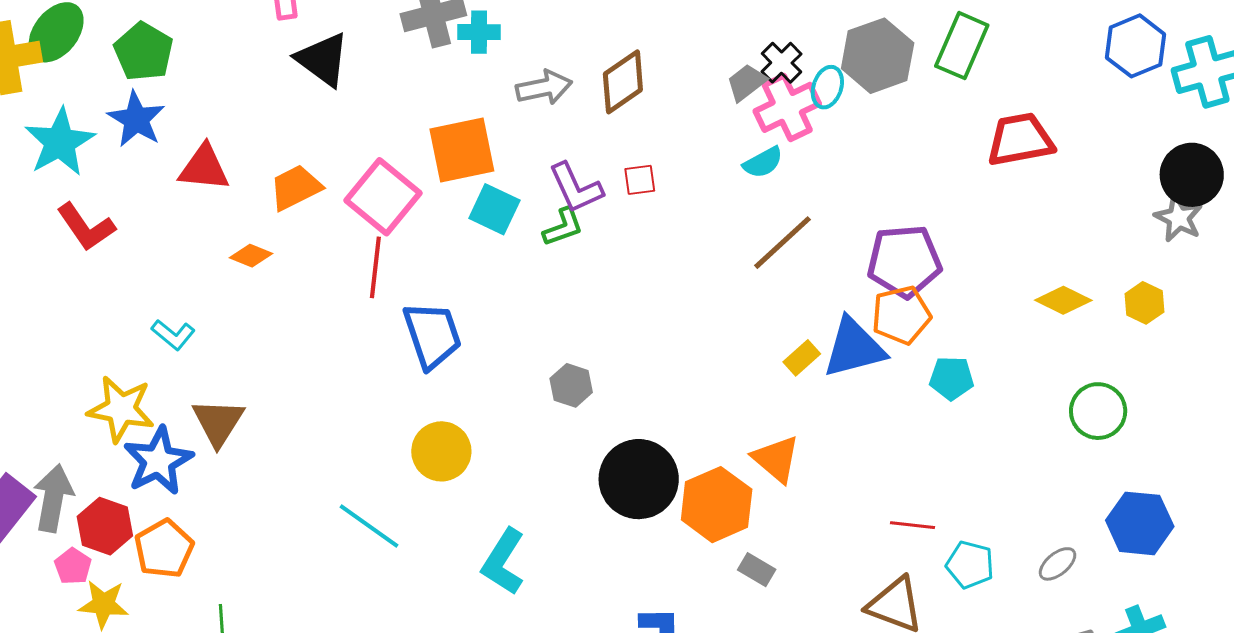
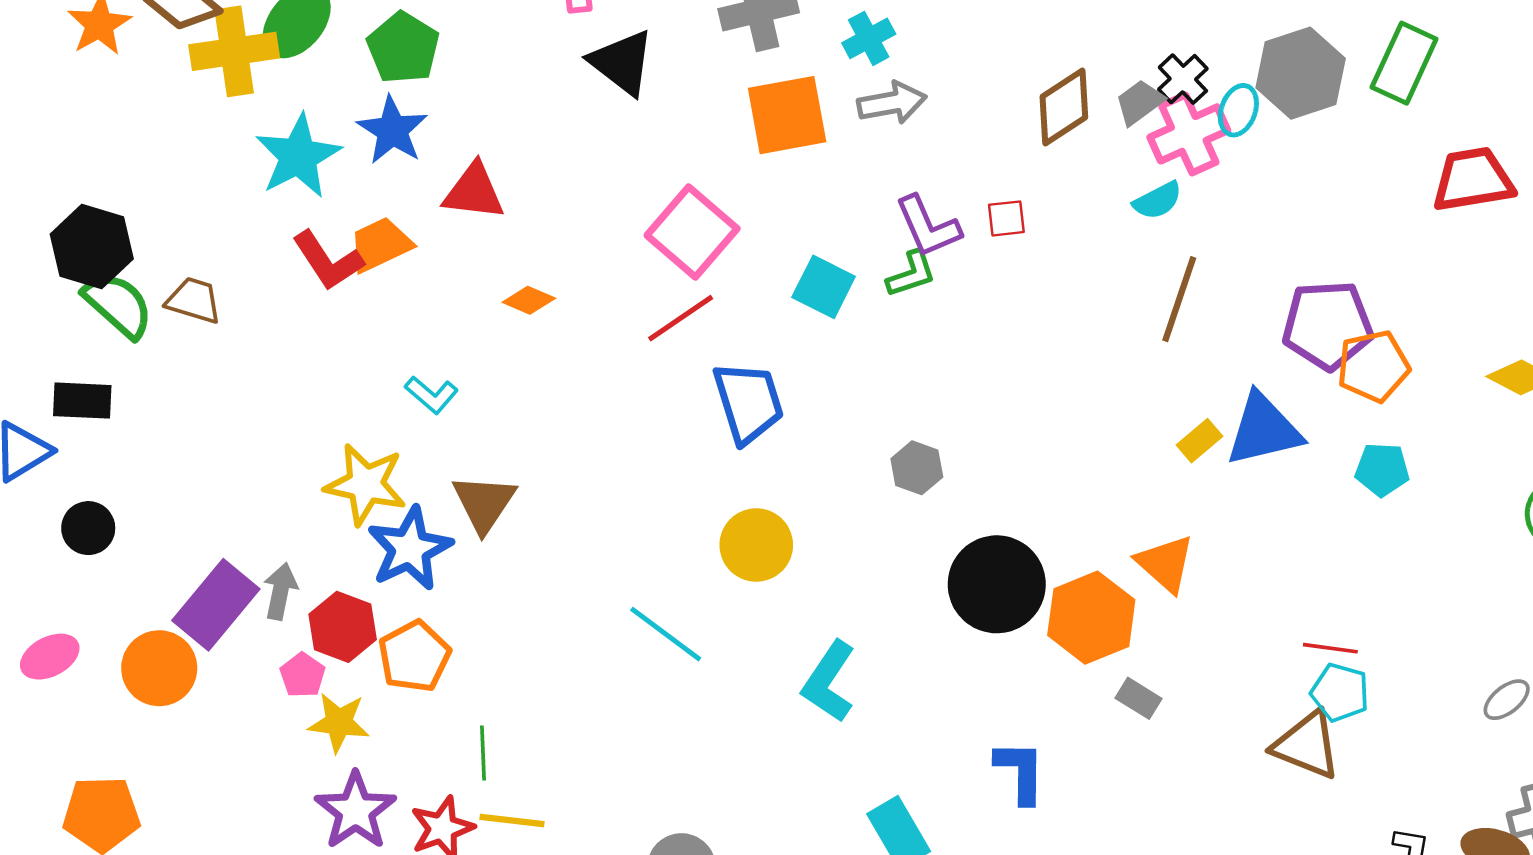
cyan cross: (479, 32) -> (869, 38), moved, turned -30
brown diamond: (623, 82) -> (1064, 107), moved
orange square: (462, 150) -> (787, 115), moved
orange trapezoid: (296, 188) -> (380, 245), moved
cyan square: (494, 209) -> (824, 287), moved
brown line: (783, 243) -> (1179, 299), turned -30
red line: (375, 267) -> (681, 318), turned 48
orange pentagon: (901, 315) -> (1373, 366), moved
gray arrow: (53, 498) -> (280, 591), size x0.7
cyan pentagon: (970, 565) -> (1340, 692), moved

